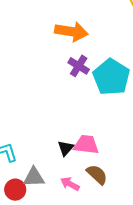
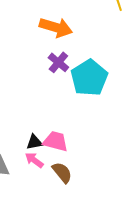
black triangle: (66, 148) -> (34, 142), turned 30
pink arrow: (70, 184) -> (34, 160), moved

